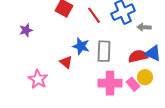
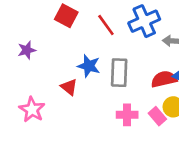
purple star: (26, 30) -> (27, 50), moved
pink cross: (110, 83) -> (127, 115), size x0.7

